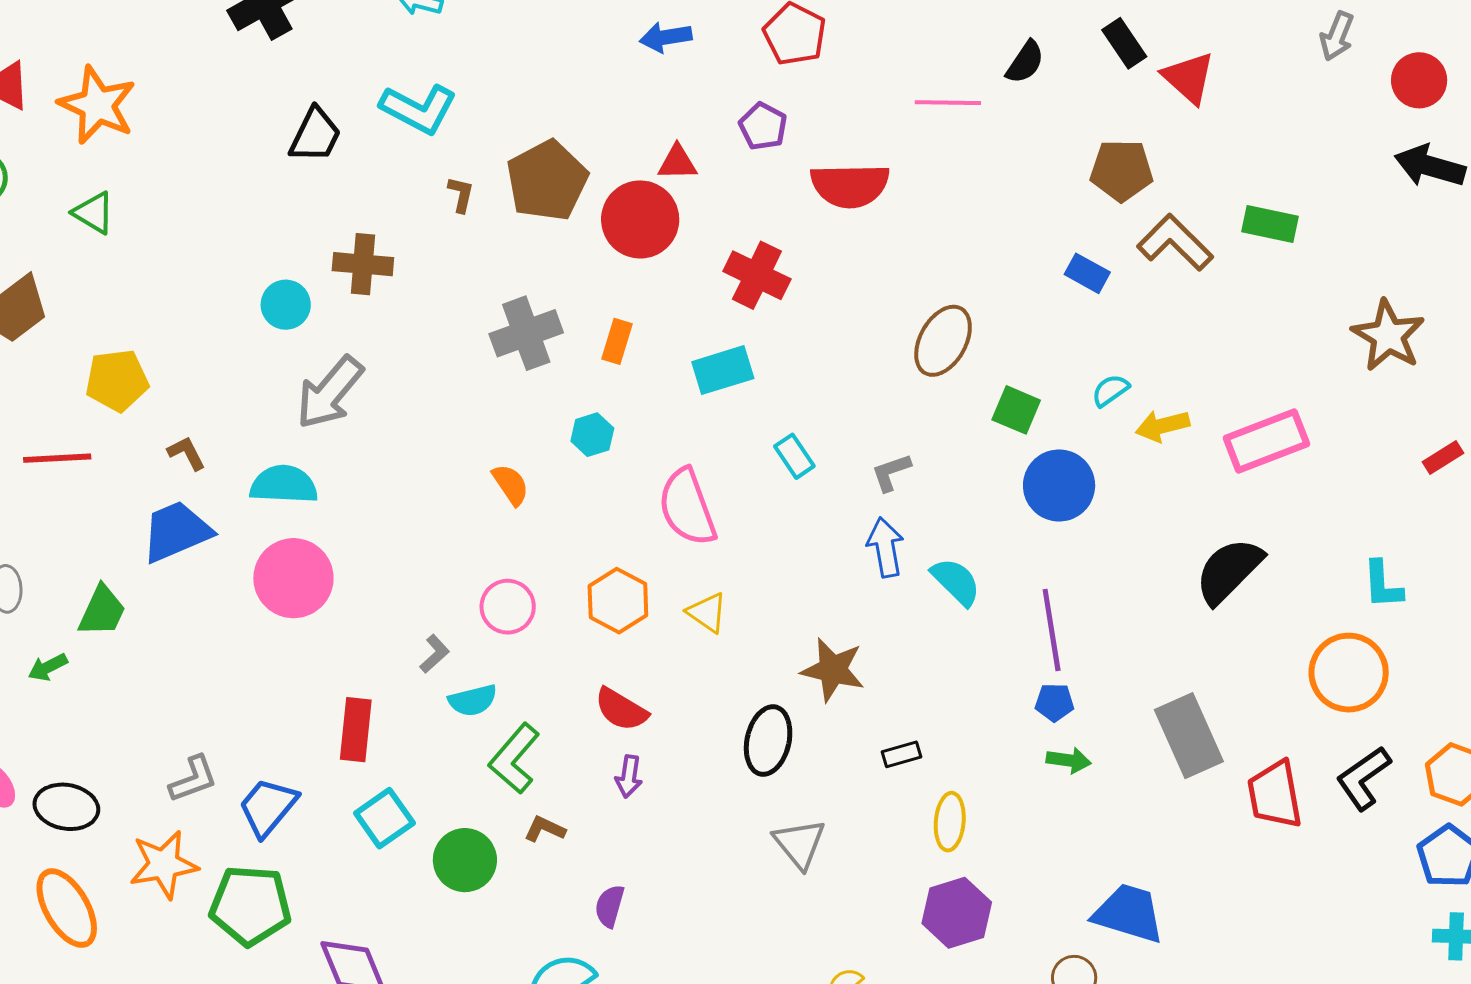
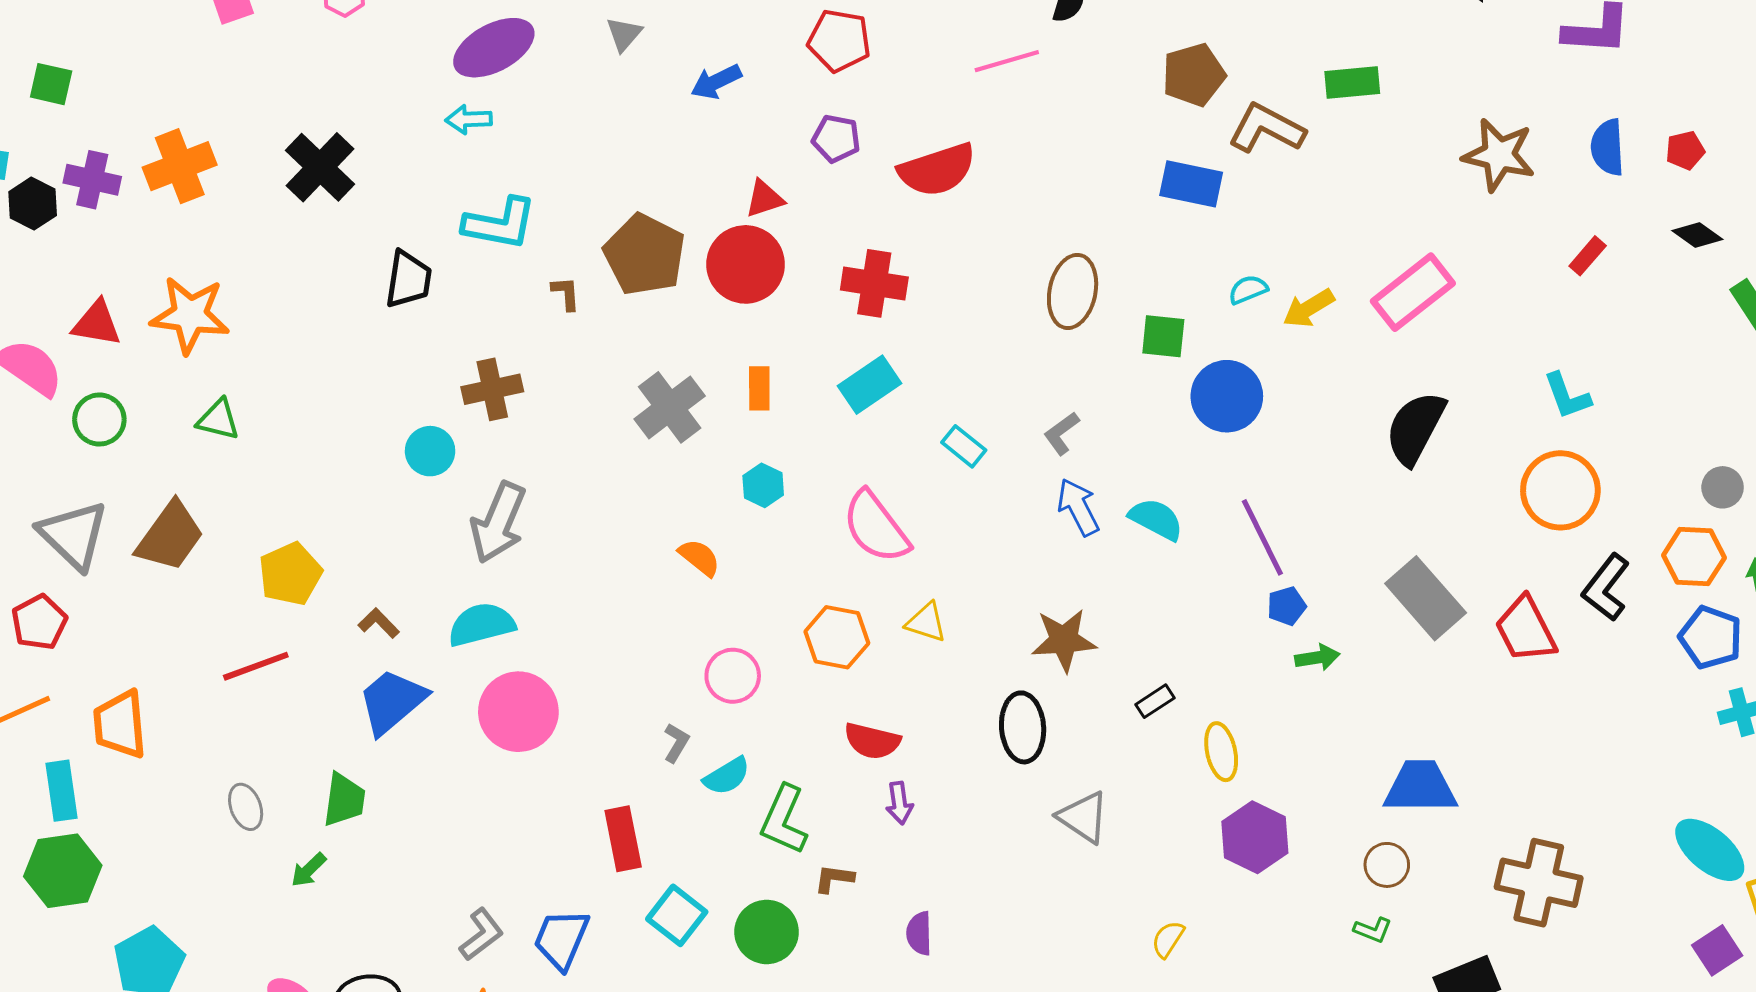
blue rectangle: (1087, 273) -> (1191, 184), size x1.4
cyan semicircle: (1110, 390) -> (1248, 290), turned 30

